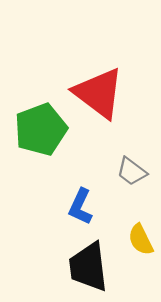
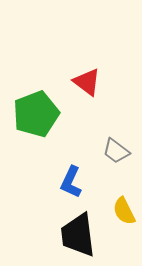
red triangle: (99, 93) -> (87, 82), size x0.6

